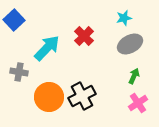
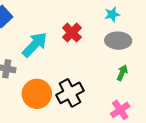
gray ellipse: (130, 44) -> (118, 41), turned 30
pink cross: (138, 103) -> (120, 110), moved

